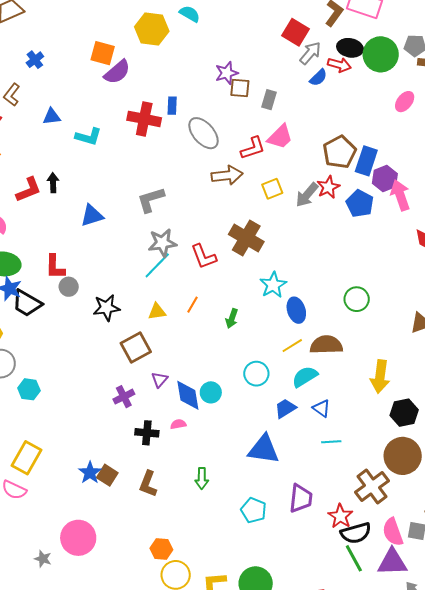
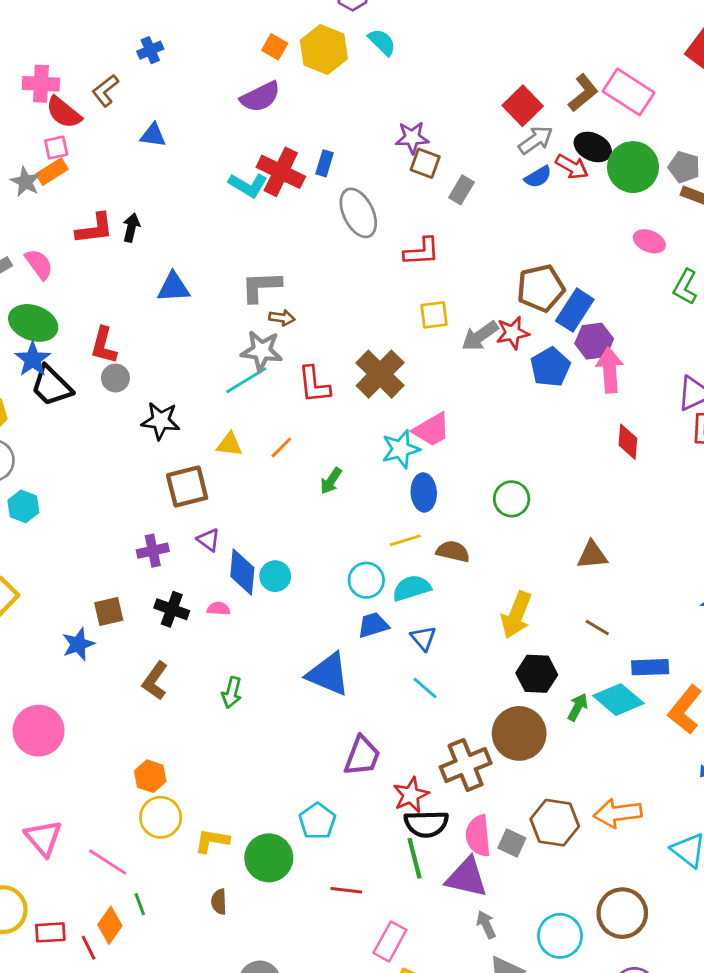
orange square: (103, 53) -> (275, 47), moved, size x0.7
pink ellipse: (405, 102) -> (649, 241), turned 60
cyan L-shape: (88, 137) -> (248, 185), moved
pink trapezoid: (280, 137) -> (432, 430), moved
brown arrow: (227, 175) -> (282, 318), moved, size x0.6
brown semicircle: (326, 345) -> (453, 551), size x0.7
cyan circle: (256, 374) -> (366, 580), moved
purple triangle: (160, 380) -> (209, 540), turned -48
cyan line: (331, 442) -> (425, 688), turned 30
brown square: (107, 475) -> (109, 612), moved, turned 30
cyan pentagon: (254, 510) -> (317, 821), moved

